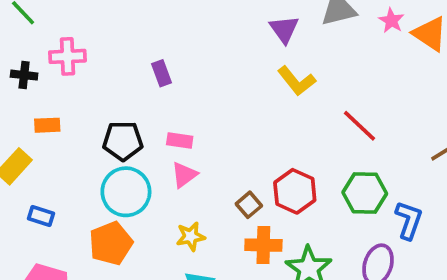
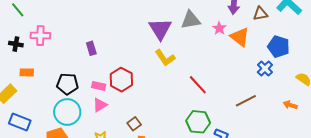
purple triangle: (284, 29) -> (160, 29), size x1.4
red hexagon: (295, 191) -> (121, 80), moved
blue rectangle: (41, 216) -> (20, 122), size x1.5

